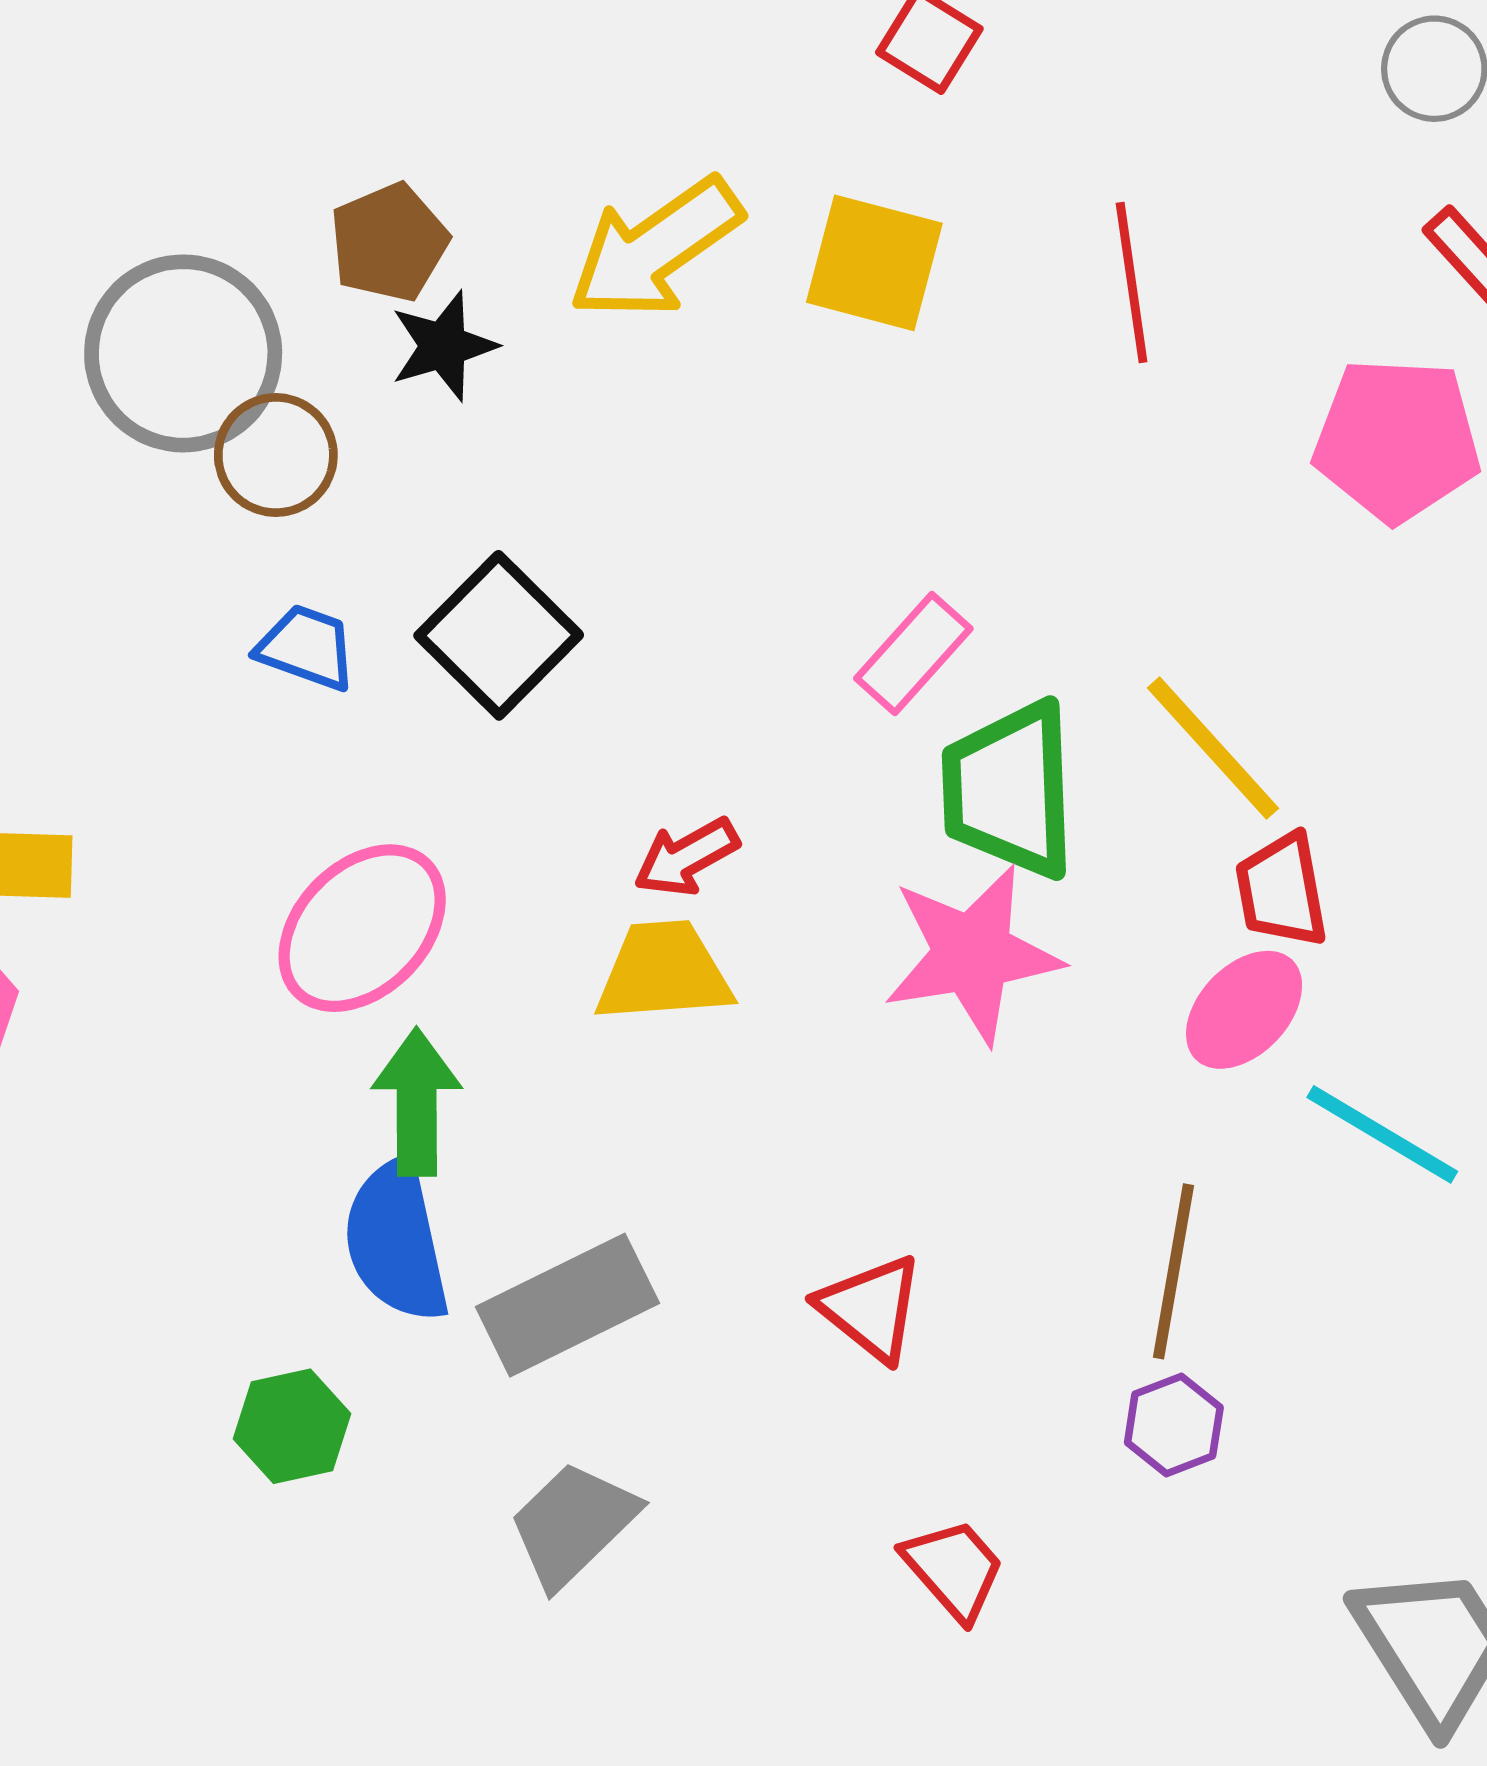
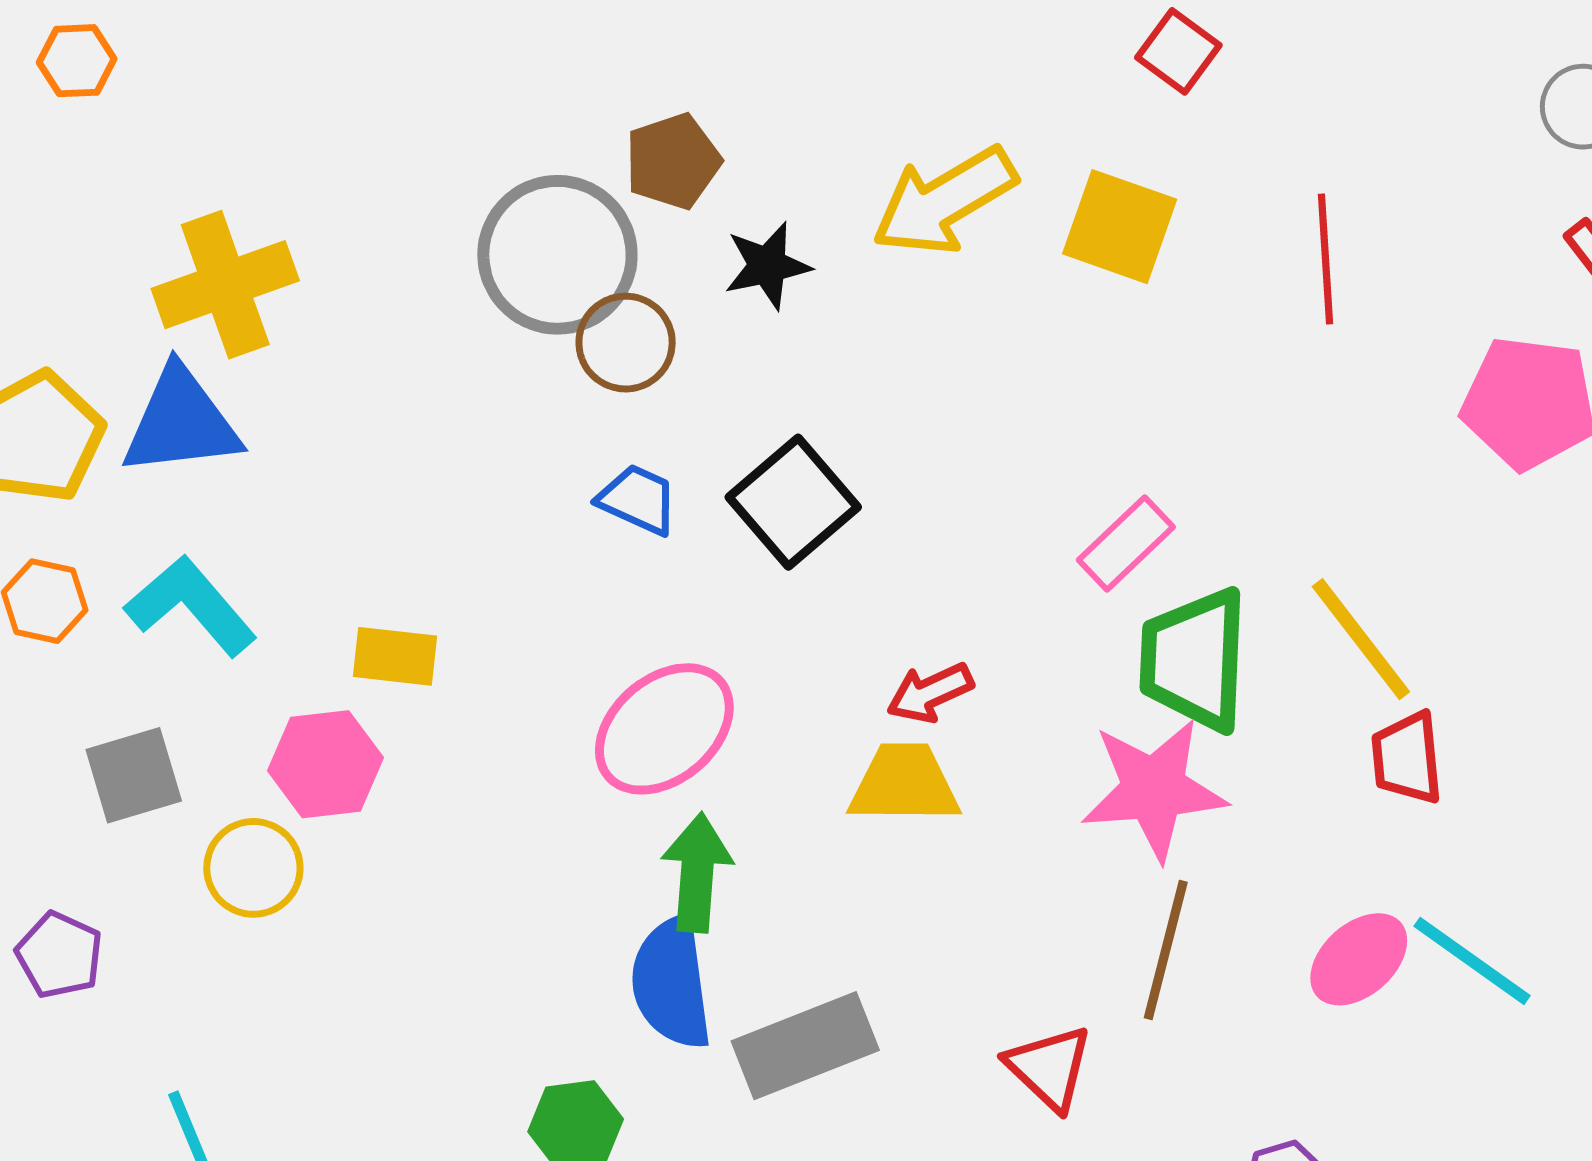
brown pentagon: (389, 242) -> (673, 161), moved
pink ellipse: (1244, 1010) -> (1359, 959), moved
brown line: (1174, 1271) -> (1166, 950), moved

